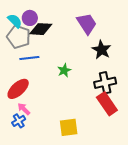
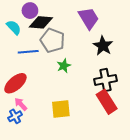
cyan semicircle: (15, 21) -> (14, 27), moved
gray pentagon: (19, 37) -> (52, 40), moved
yellow square: (69, 127) -> (61, 109), moved

